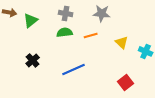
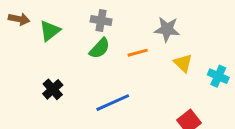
gray star: (102, 13) -> (167, 29), moved
green semicircle: (65, 32) -> (100, 48), turned 140

